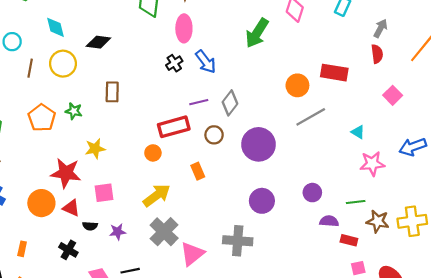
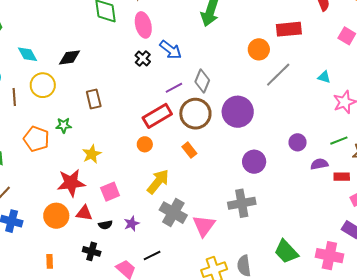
brown circle: (214, 135) -> (195, 114), size x1.8

